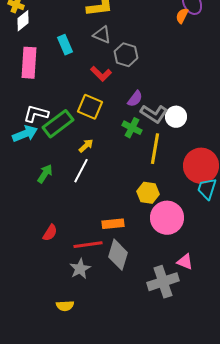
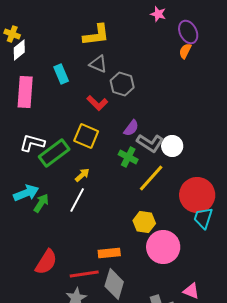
orange semicircle: (182, 16) -> (185, 51), moved
cyan arrow: (25, 134) -> (26, 193), moved
yellow line: (155, 149) -> (151, 178), turned 32
red semicircle: (50, 233) -> (46, 262), size x1.5
pink triangle: (185, 262) -> (191, 291), moved

